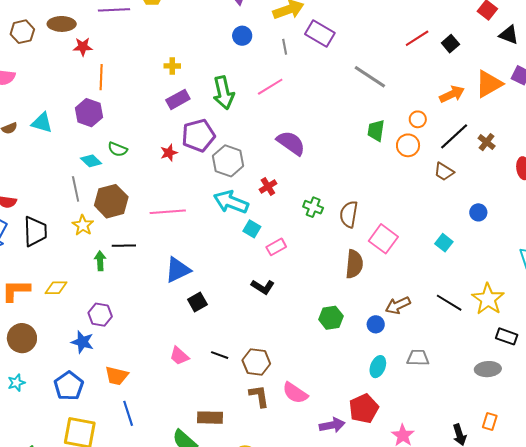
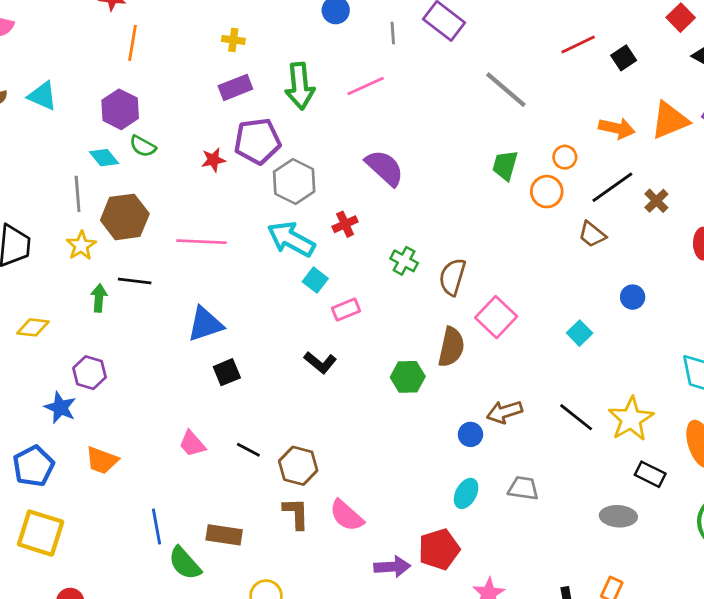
orange arrow: (452, 94) -> (617, 128), turned 30
purple hexagon: (89, 113) -> (120, 109), moved
green hexagon: (331, 318) -> (408, 377), moved
blue line: (128, 413) -> (157, 527), moved

